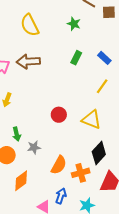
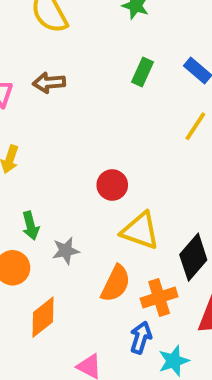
brown arrow: (28, 61) -> (49, 83), size x0.7
yellow triangle: (91, 120) -> (140, 231), moved
blue arrow: (61, 196) -> (141, 338), moved

